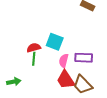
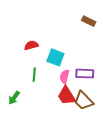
red semicircle: (34, 48) -> (31, 45), moved
green arrow: (14, 82) -> (14, 98), turned 136

